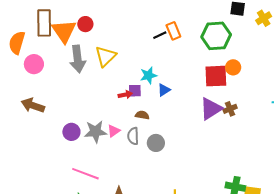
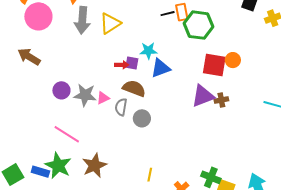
green hexagon: (216, 36) -> (198, 25), moved
pink circle: (34, 64) -> (38, 16), size x1.4
blue triangle: (164, 90) -> (161, 68), size x1.5
brown semicircle: (142, 115) -> (134, 88), size x1.6

